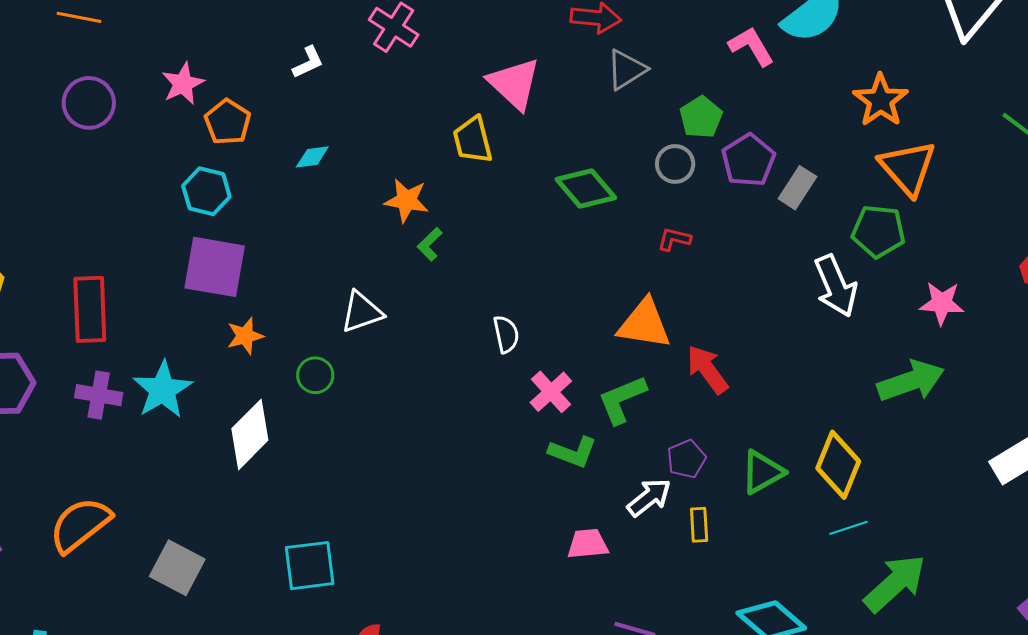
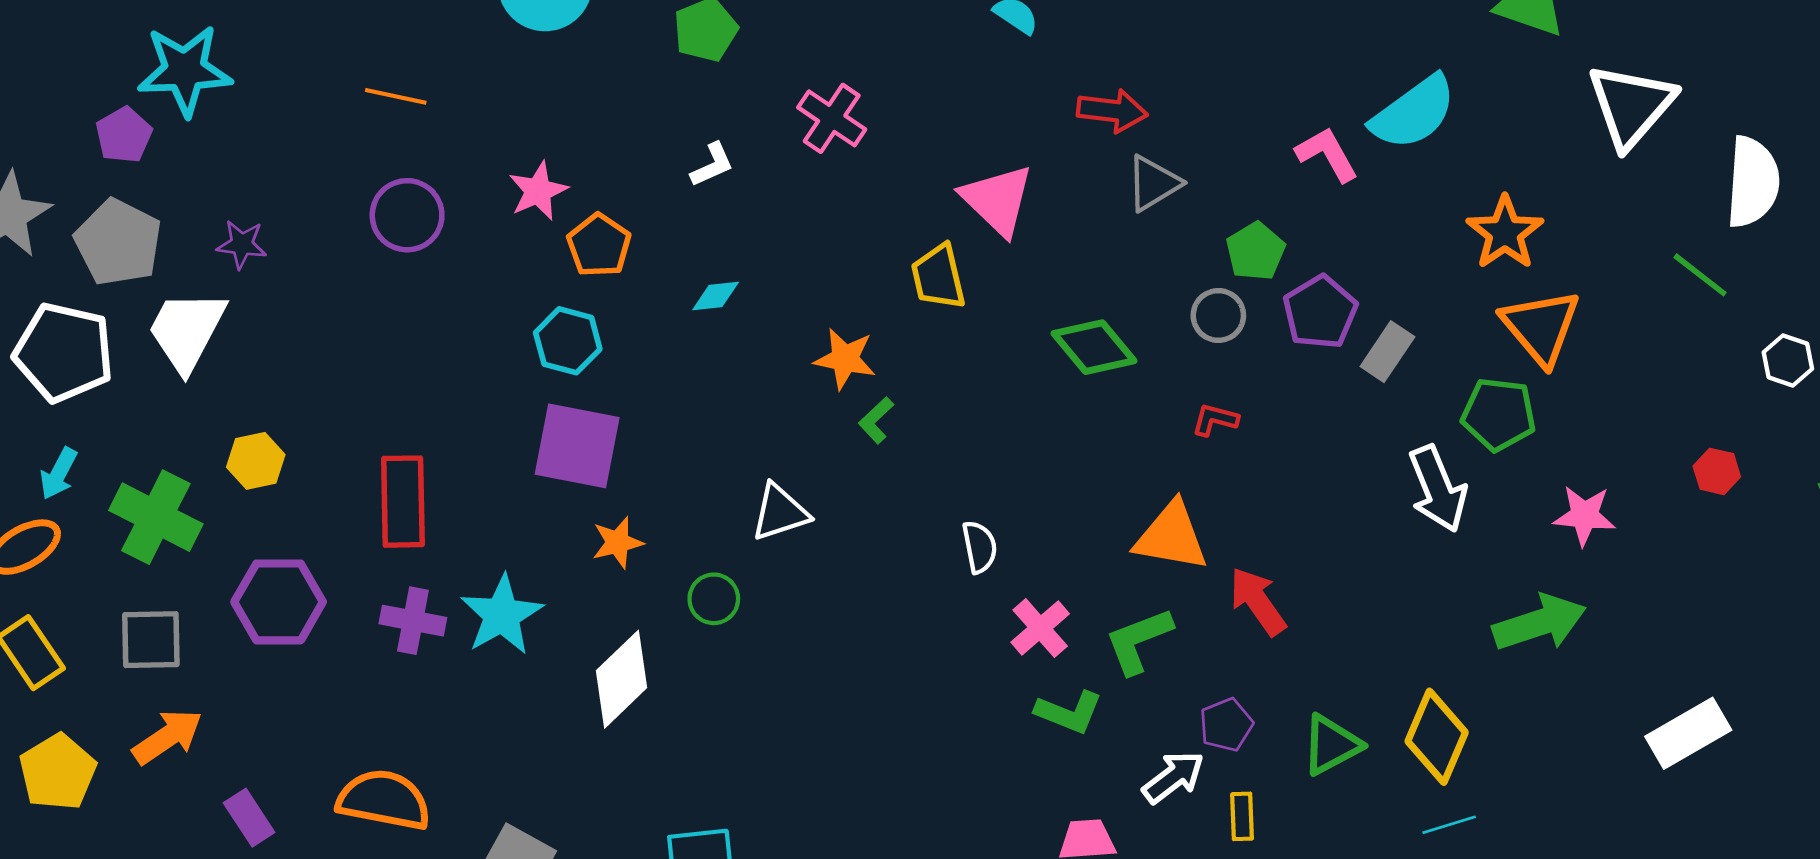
orange semicircle: (80, 525) -> (384, 800), turned 48

